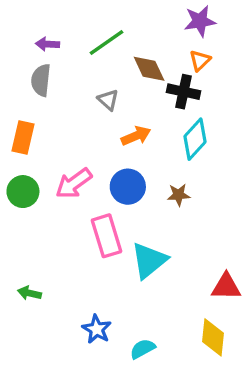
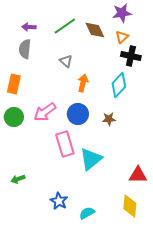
brown diamond: (149, 69) -> (95, 30), moved
black cross: (183, 92) -> (131, 56), moved
orange arrow: (136, 136) -> (83, 83), turned -54
green arrow: (29, 293) -> (18, 179), turned -32

